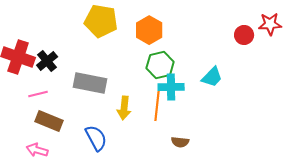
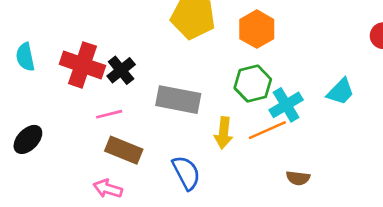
green hexagon: (160, 65) -> (253, 84), moved
cyan cross: (171, 87) -> (286, 105), turned -30
orange line: (157, 106) -> (267, 130), turned 60

